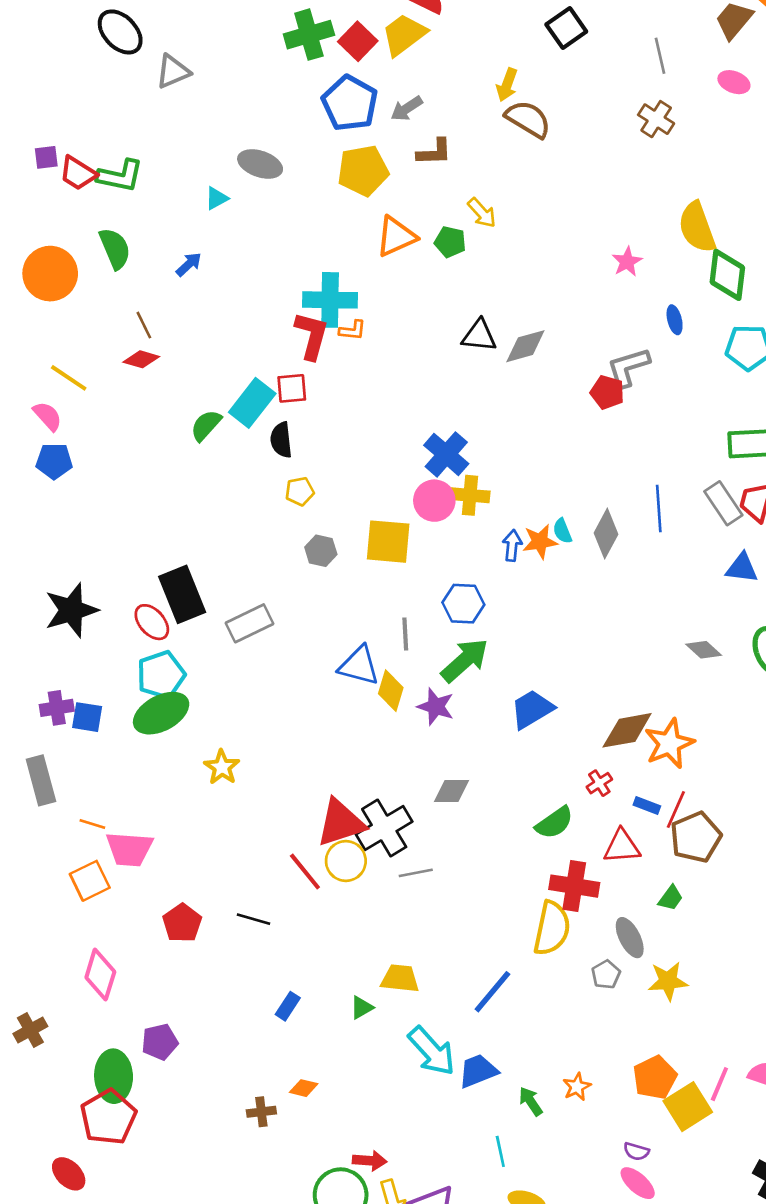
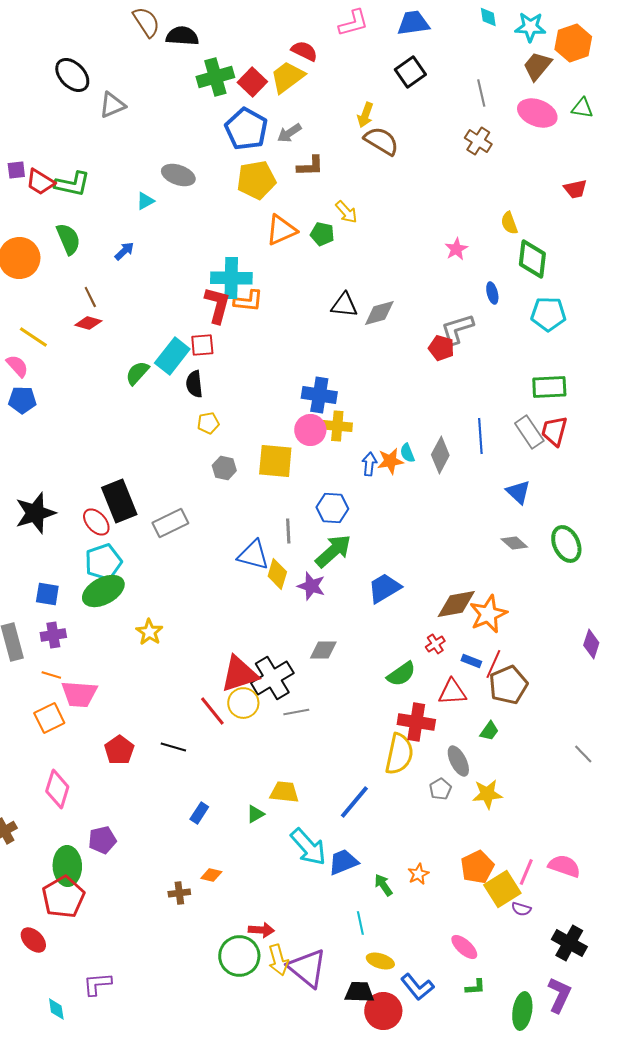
pink ellipse: (734, 82) -> (537, 113), size x1.6
yellow semicircle: (697, 227) -> (509, 223), size x0.6
orange L-shape: (352, 330) -> (248, 301), size x1.4
blue cross: (446, 454) -> (319, 395), turned -32
blue triangle: (742, 568) -> (518, 492), moved, turned 36
purple cross: (57, 708) -> (53, 635), moved
purple semicircle: (636, 1151) -> (521, 909), moved

